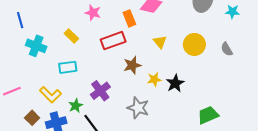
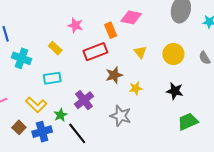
black star: (175, 83) -> (175, 91), moved, turned -30

